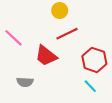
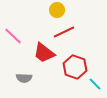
red hexagon: (94, 60) -> (75, 67), moved
cyan line: (90, 86) -> (95, 84), moved

